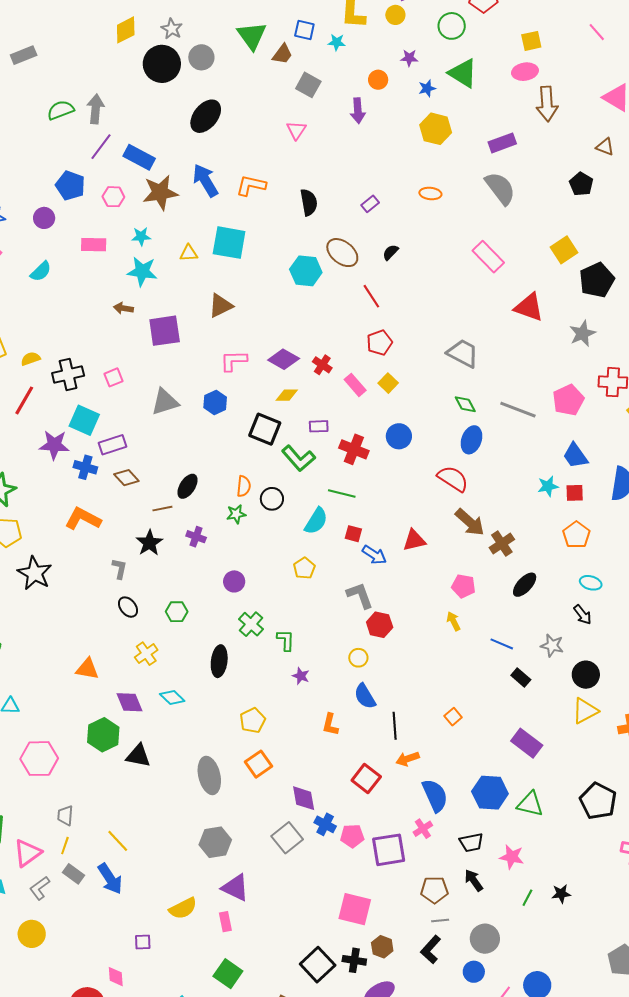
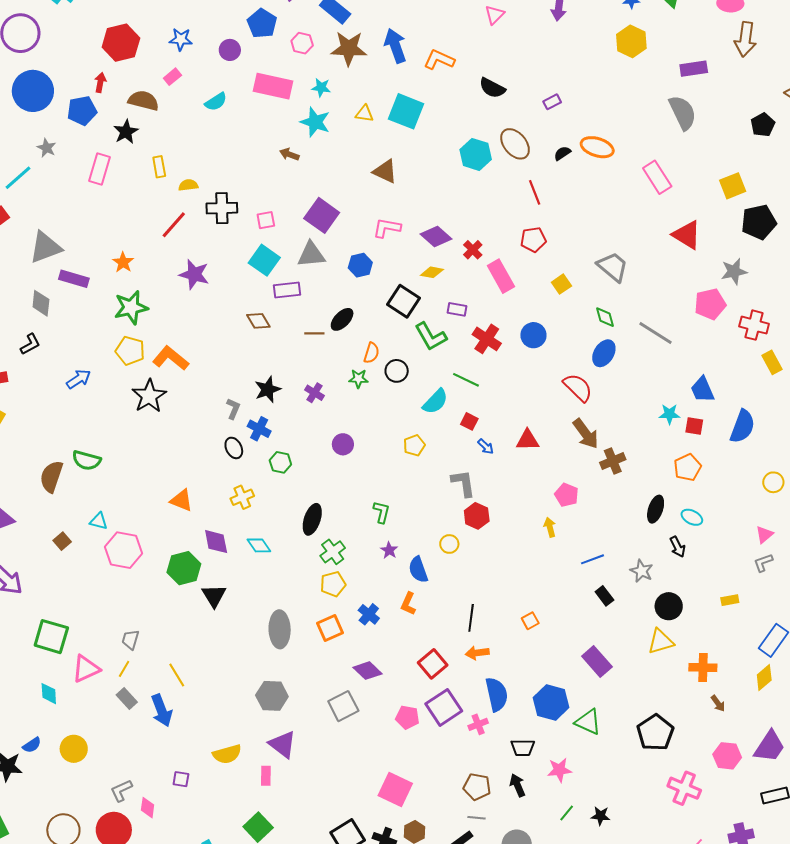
orange ellipse: (430, 194) -> (597, 147), moved, size x1.5
black semicircle: (309, 202) -> (492, 88), turned 116
pink rectangle: (94, 245) -> (273, 86), size x1.5
brown triangle: (221, 306) -> (385, 171), turned 40
purple square: (165, 331) -> (322, 215), moved, turned 32
yellow square: (388, 383) -> (561, 284), moved
pink rectangle: (355, 385) -> (501, 276), size x1.4
pink pentagon: (568, 400) -> (710, 304), moved
cyan square: (84, 420) -> (264, 260), moved
purple rectangle: (113, 445) -> (287, 290), moved
blue cross: (85, 467) -> (259, 429), moved
black ellipse: (187, 486) -> (342, 319), moved
brown line: (162, 509) -> (314, 333), moved
orange L-shape: (83, 519) -> (171, 358), moved
blue arrow: (374, 555) -> (486, 446), size x0.7
black ellipse: (525, 585) -> (656, 509), moved, turned -36
green cross: (251, 624) -> (333, 552), moved
blue line: (502, 644) -> (592, 559), turned -55
blue semicircle: (365, 696) -> (418, 570), moved
black triangle: (138, 756) -> (214, 596), turned 36
pink hexagon: (39, 759) -> (124, 550), moved
purple diamond: (304, 798) -> (367, 671), turned -48
blue cross: (325, 824) -> (369, 614), moved
purple square: (389, 850) -> (444, 707), moved, turned -36
pink star: (512, 857) -> (559, 770), turned -30
gray L-shape: (40, 888) -> (121, 790), moved

